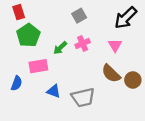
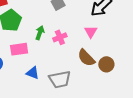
pink cross: (83, 44) -> (60, 37), moved
green arrow: (60, 48) -> (40, 33), turned 152

